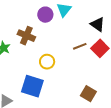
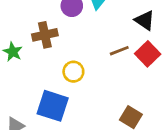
brown cross: (26, 36) -> (45, 35), turned -36

